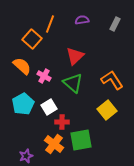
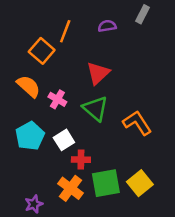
gray rectangle: (115, 24) -> (142, 14), moved
orange L-shape: (112, 80) -> (137, 123), moved
yellow square: (107, 110) -> (140, 183), moved

